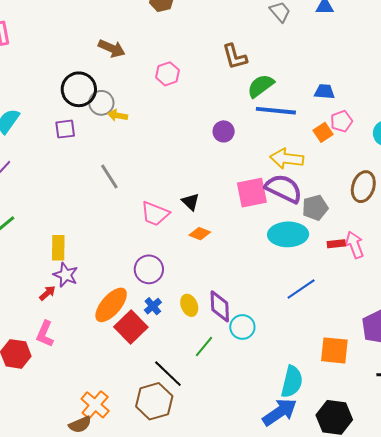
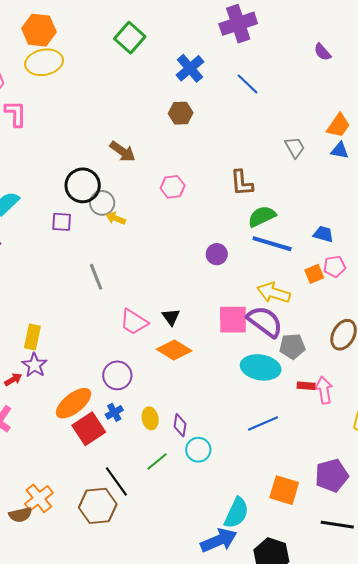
orange diamond: (200, 234) -> (174, 350), size x1.6
purple diamond: (220, 306) -> (180, 425), size x0.7

